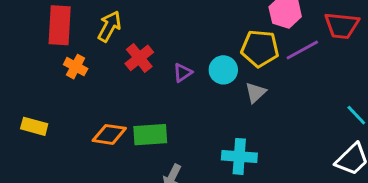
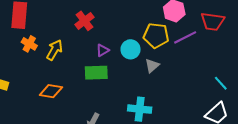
yellow arrow: (109, 26) -> (54, 50), moved
red cross: (139, 58) -> (84, 21), moved
green rectangle: (150, 135) -> (96, 73), moved

